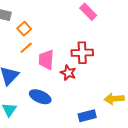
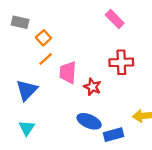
red cross: (82, 53) -> (121, 62), moved
blue ellipse: (40, 97) -> (89, 121), moved

